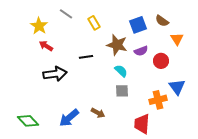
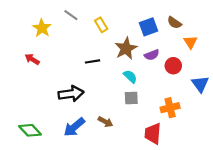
brown star: (117, 45) -> (126, 48), turned 30
red arrow: (46, 46) -> (32, 59), moved
black arrow: (55, 74) -> (71, 94), moved
blue triangle: (177, 87) -> (200, 84), moved

